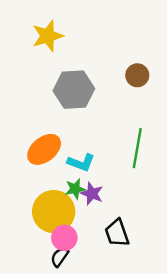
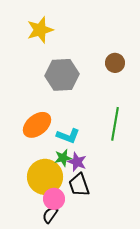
black trapezoid: (117, 233) -> (79, 185), moved

